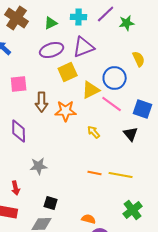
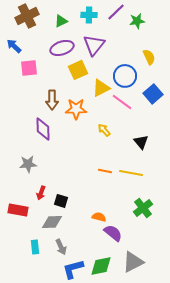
brown cross: (17, 18) -> (27, 16), turned 30
purple triangle: (84, 47) -> (94, 45), turned -30
pink square: (19, 84) -> (29, 68), moved
blue square: (143, 109) -> (153, 94), moved, turned 30
purple diamond: (19, 131) -> (43, 129), moved
black triangle: (131, 134) -> (141, 142), moved
gray star: (39, 166) -> (28, 164), moved
red arrow: (16, 188) -> (41, 193), moved, turned 32

